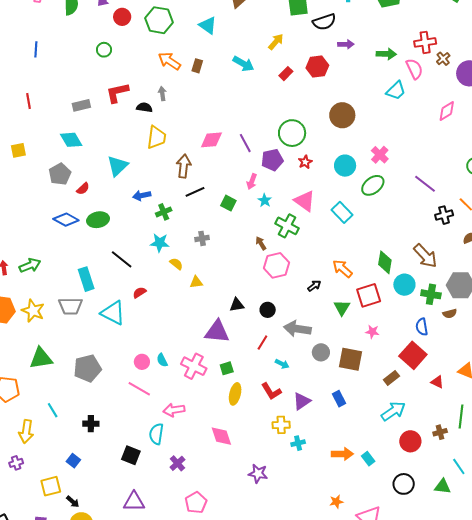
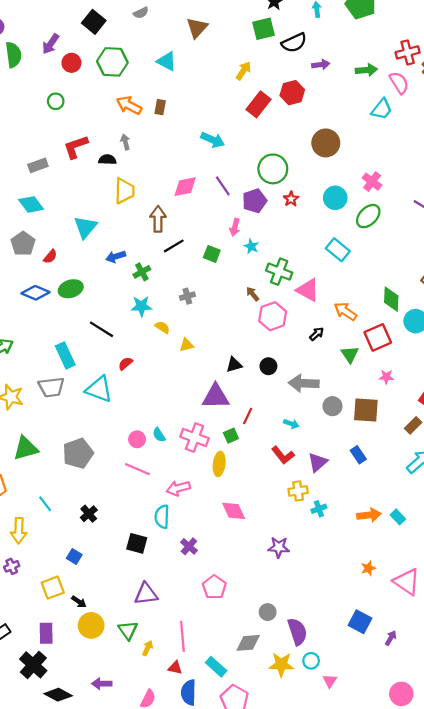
cyan arrow: (243, 64) -> (213, 140), moved
red rectangle: (286, 74) -> (258, 104), size x1.6
pink triangle: (305, 201) -> (308, 290), moved
red line: (262, 343) -> (248, 416), moved
yellow ellipse: (235, 394) -> (219, 464), moved
black cross: (91, 424) -> (89, 514), turned -35

